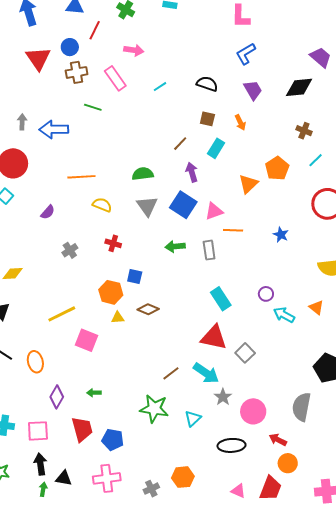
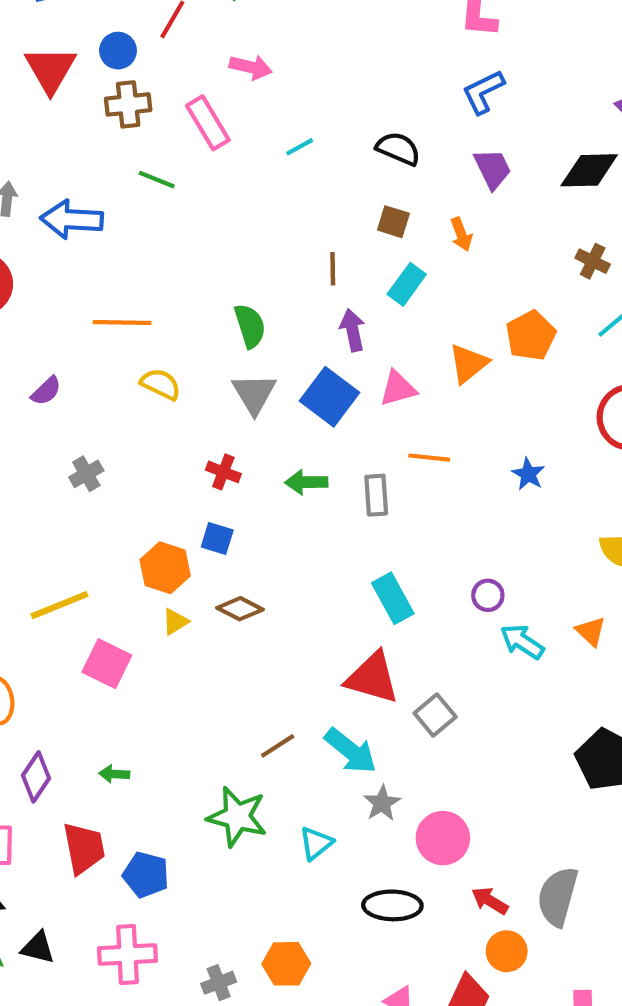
brown line: (180, 144) -> (333, 269), turned -49
green semicircle: (143, 174) -> (250, 326), turned 75
pink triangle: (214, 211) -> (398, 388), moved
red cross: (113, 243) -> (223, 472), moved
yellow triangle: (118, 318) -> (175, 622), turned -32
gray semicircle: (301, 407) -> (558, 897), moved

